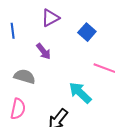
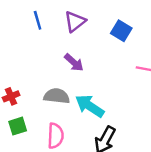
blue line: (13, 31) -> (38, 20), moved
cyan arrow: (80, 93) -> (90, 106), moved

